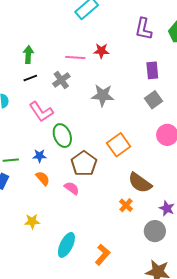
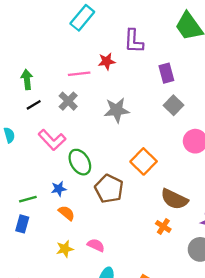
purple L-shape: (143, 29) -> (134, 41), moved
pink semicircle: (72, 188) -> (96, 245), moved
yellow star: (32, 221) -> (65, 249), moved

